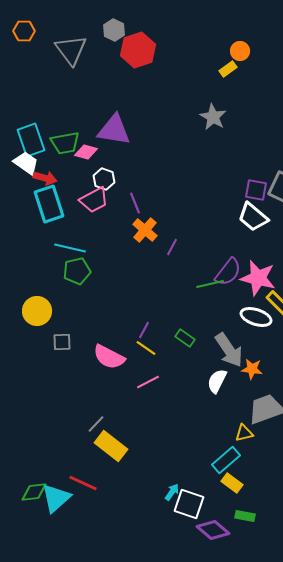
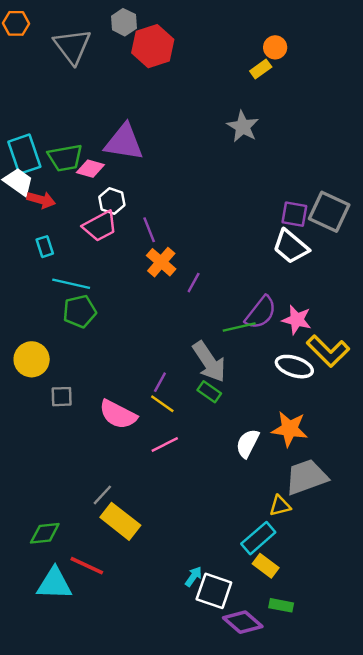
cyan rectangle: (49, 204) -> (45, 247), moved, size x0.5
pink star: (258, 278) -> (297, 320), size x0.7
gray arrow: (229, 350) -> (209, 362), moved
orange star: (252, 369) -> (290, 429), size x1.4
green diamond: (34, 492) -> (45, 533), moved
cyan triangle: (56, 498) -> (54, 584), turned 44

